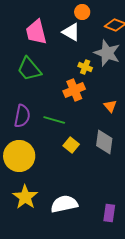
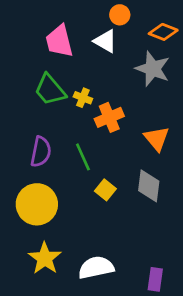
yellow cross: (85, 67) -> (83, 98), moved
orange triangle: (110, 106) -> (157, 139), size x1.5
green line: (54, 120) -> (83, 157), turned 50

